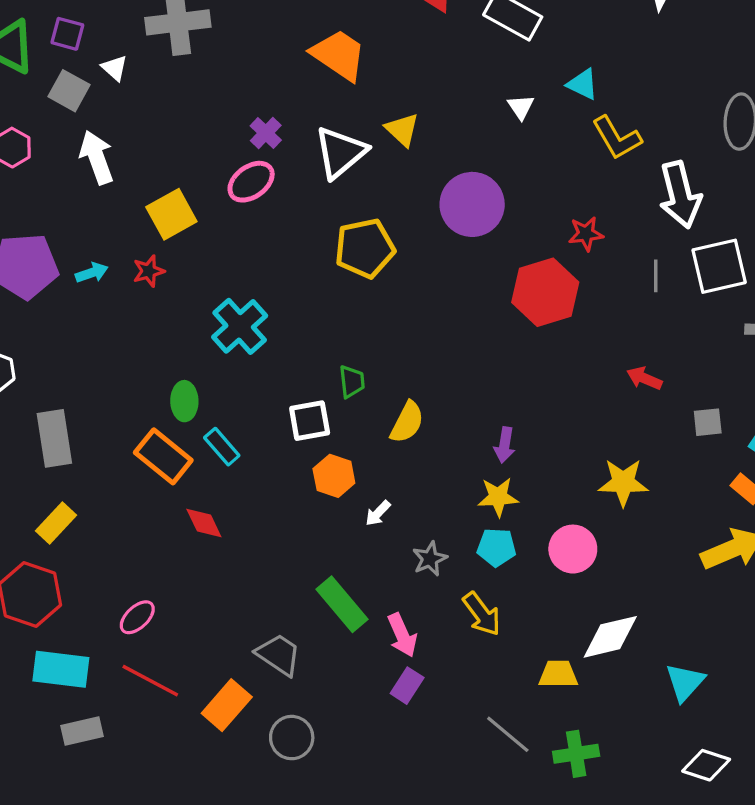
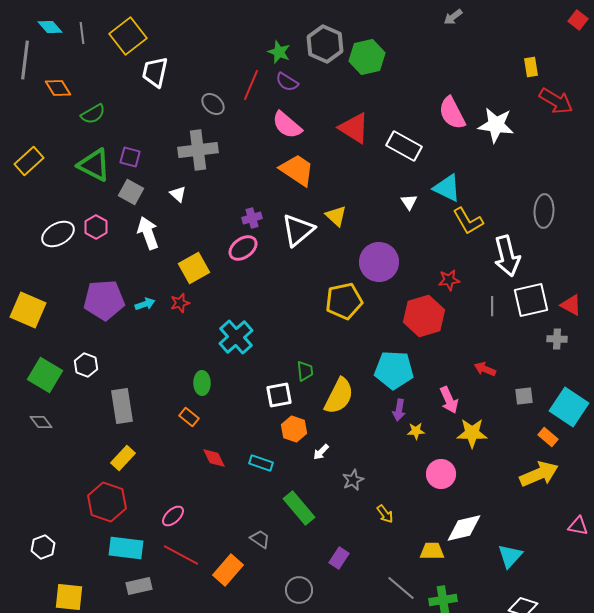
white triangle: (115, 68) -> (178, 194), moved
cyan triangle: (583, 84) -> (447, 188), size x1.4
purple cross: (266, 133) -> (252, 218), turned 30
yellow pentagon: (365, 248) -> (344, 301), moved
yellow semicircle: (407, 422) -> (339, 396), size x1.4
cyan rectangle: (222, 447) -> (261, 463), moved, turned -30
orange rectangle: (163, 456) -> (189, 417), size x0.6
yellow star: (498, 497) -> (416, 431), moved, size x0.7
cyan pentagon: (496, 547) -> (394, 370), moved, size x1.6
yellow arrow: (482, 614) -> (385, 514), size x0.7
pink arrow: (402, 635) -> (449, 400), moved
gray trapezoid: (279, 655) -> (260, 539), size x0.7
gray circle: (292, 738) -> (299, 590), moved

